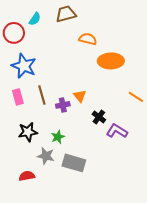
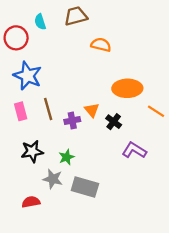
cyan semicircle: (35, 19) -> (40, 22), turned 128
orange ellipse: (111, 61) -> (127, 88), moved
black cross: (99, 117) -> (114, 122), moved

